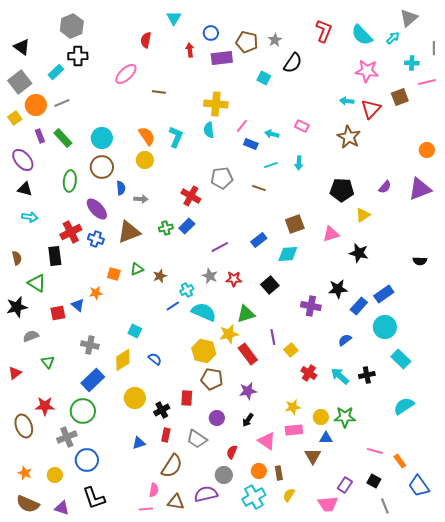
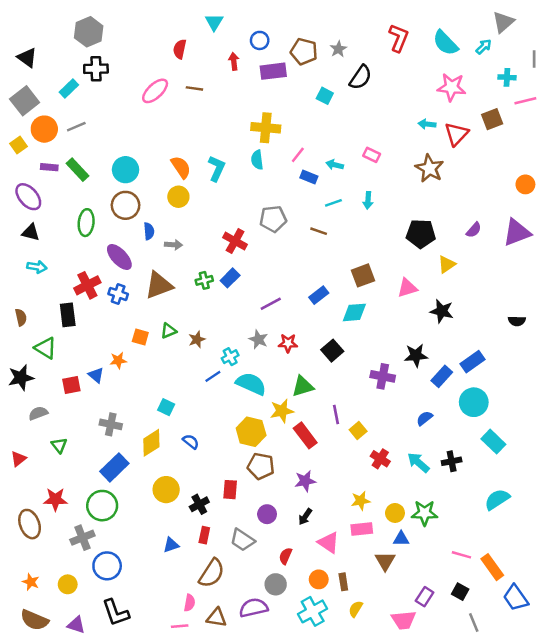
brown line: (159, 92) -> (194, 88), moved
purple rectangle: (40, 136) -> (49, 167), turned -64
orange rectangle: (400, 461) -> (492, 567), size x1.5

